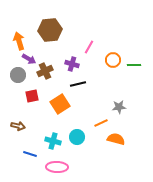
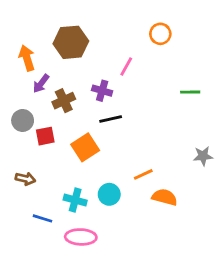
purple arrow: (29, 59) -> (41, 84), turned 96
orange circle: (113, 60) -> (160, 34), moved
gray circle: (18, 75) -> (23, 120), moved
gray star: (119, 107) -> (203, 156), moved

